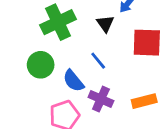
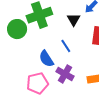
green circle: (41, 65) -> (17, 29), moved

